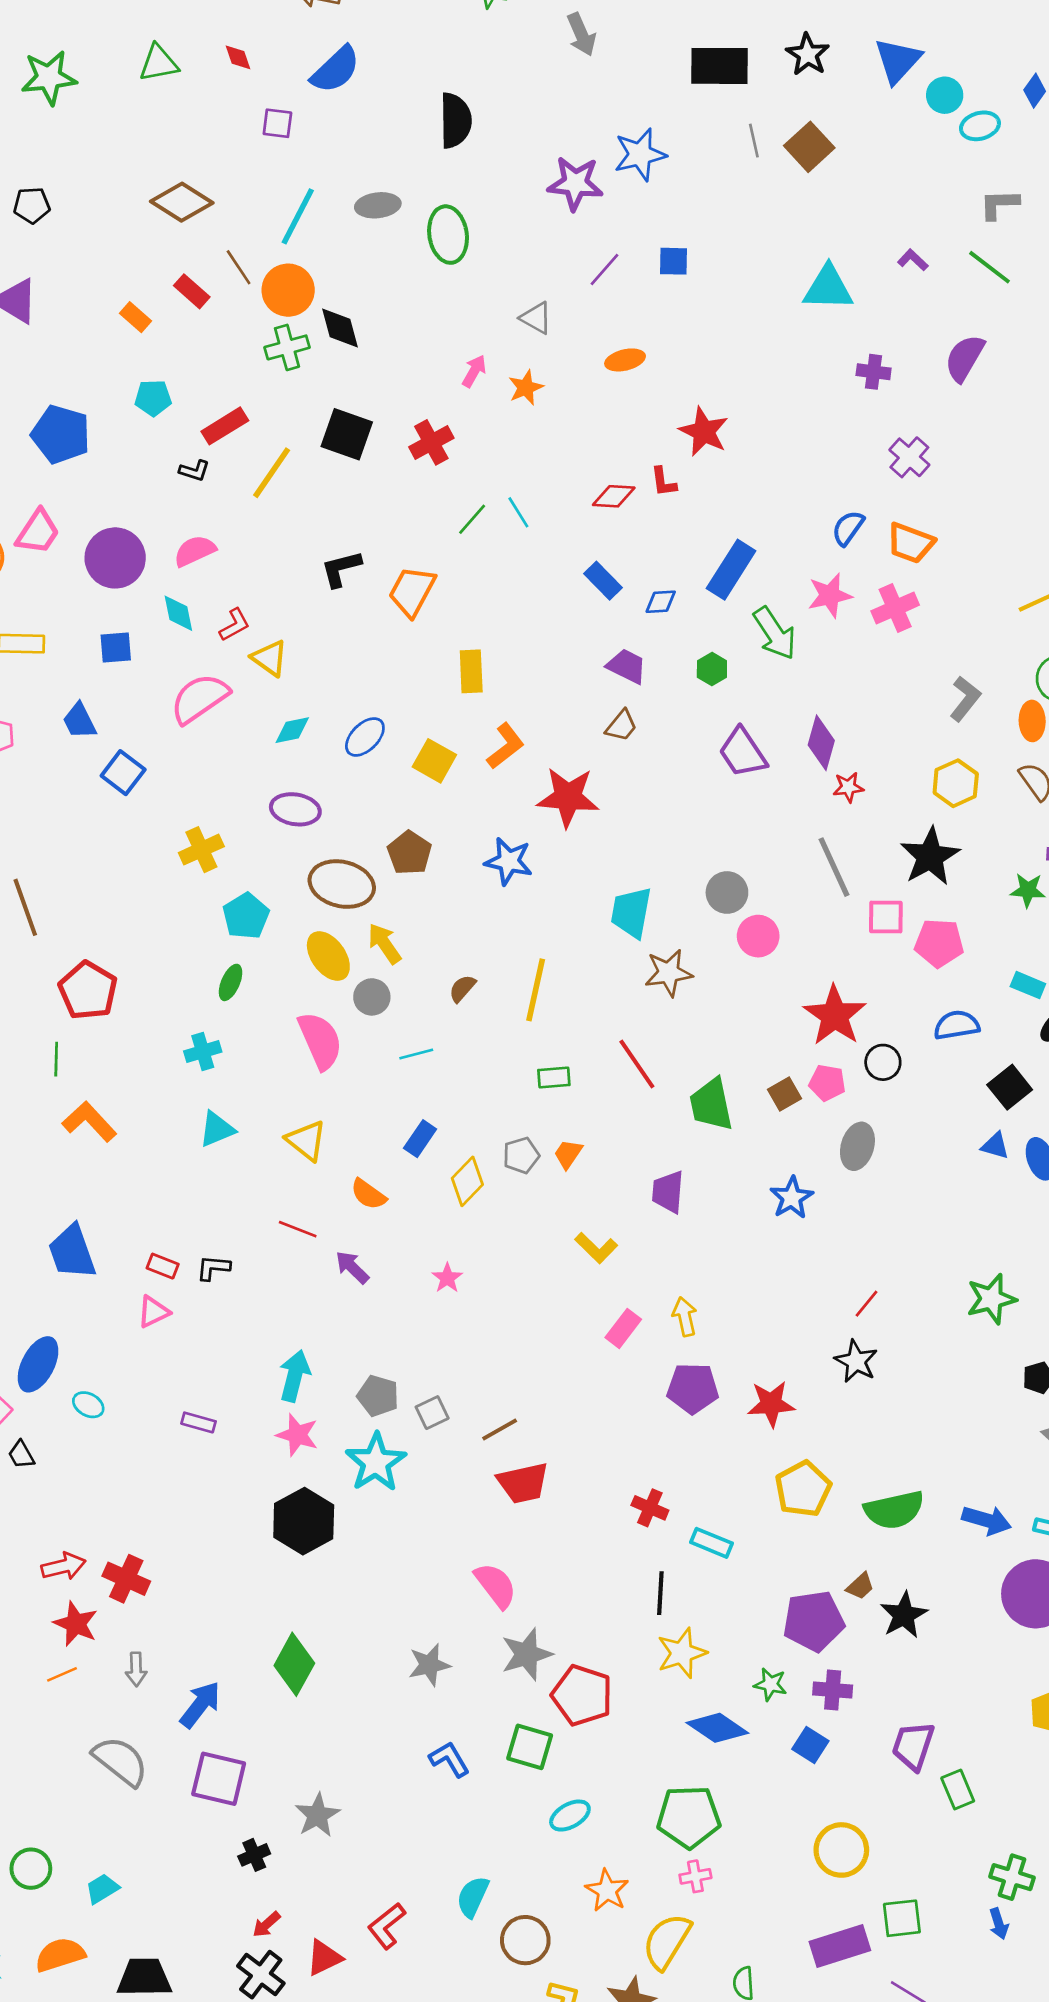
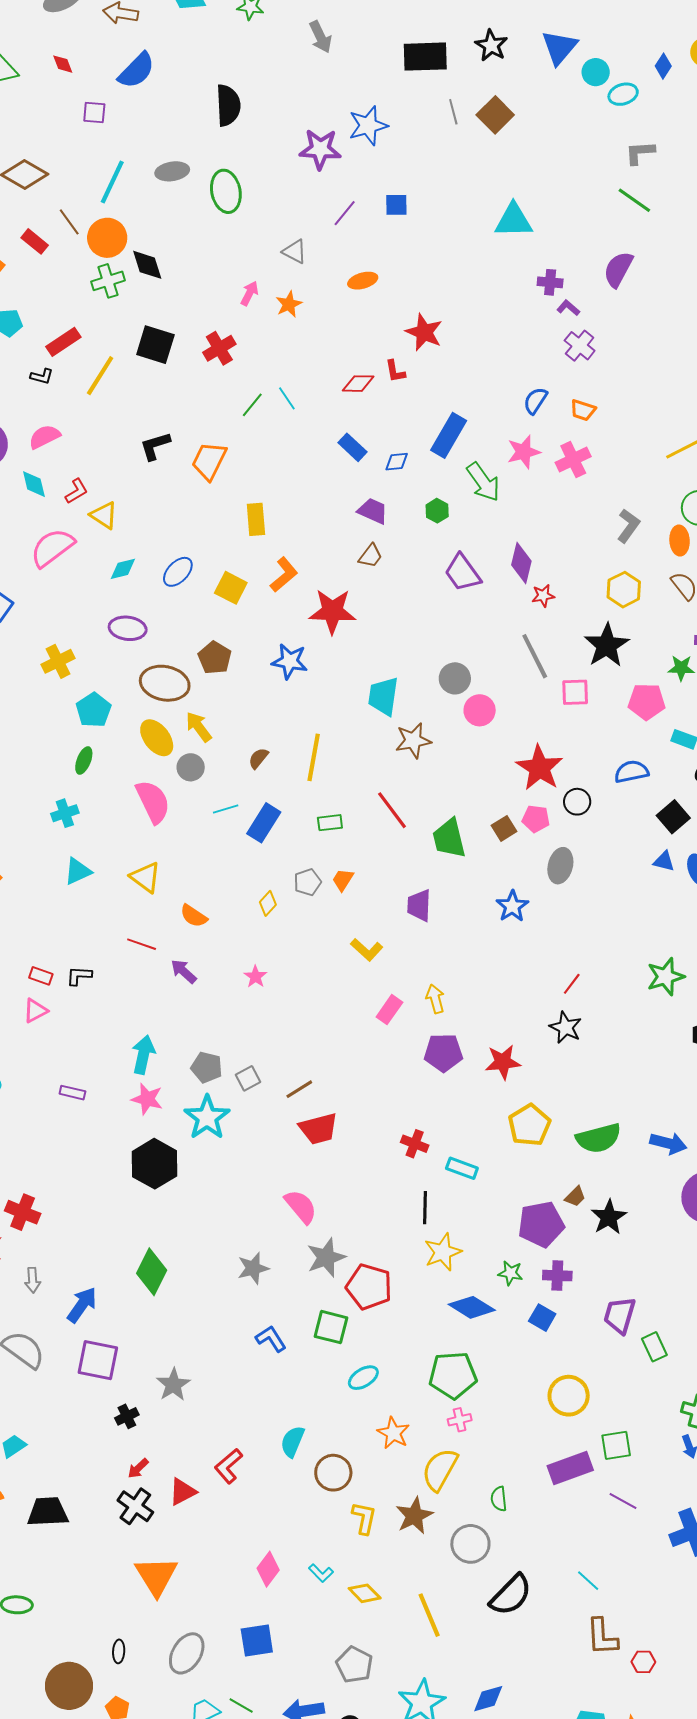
purple L-shape: (913, 260) -> (568, 308), moved
orange trapezoid: (910, 543) -> (583, 410), size x0.7
pink pentagon: (939, 943) -> (647, 702), moved
blue rectangle: (420, 1139) -> (264, 823), moved, size x1.4
yellow diamond: (467, 1181) -> (268, 903), size x0.7

